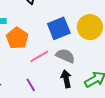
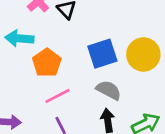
pink line: (39, 56) -> (58, 96), moved

